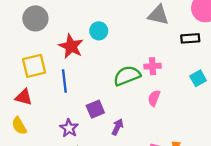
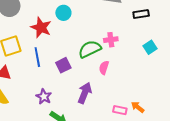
pink semicircle: (154, 98) -> (104, 68), moved
purple square: (95, 109) -> (63, 65), moved
purple arrow: (117, 127) -> (85, 93), size x1.5

